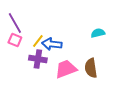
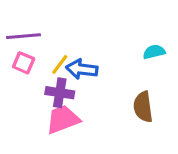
purple line: (15, 23) -> (24, 36), turned -65
pink trapezoid: (66, 69) -> (63, 119), moved

